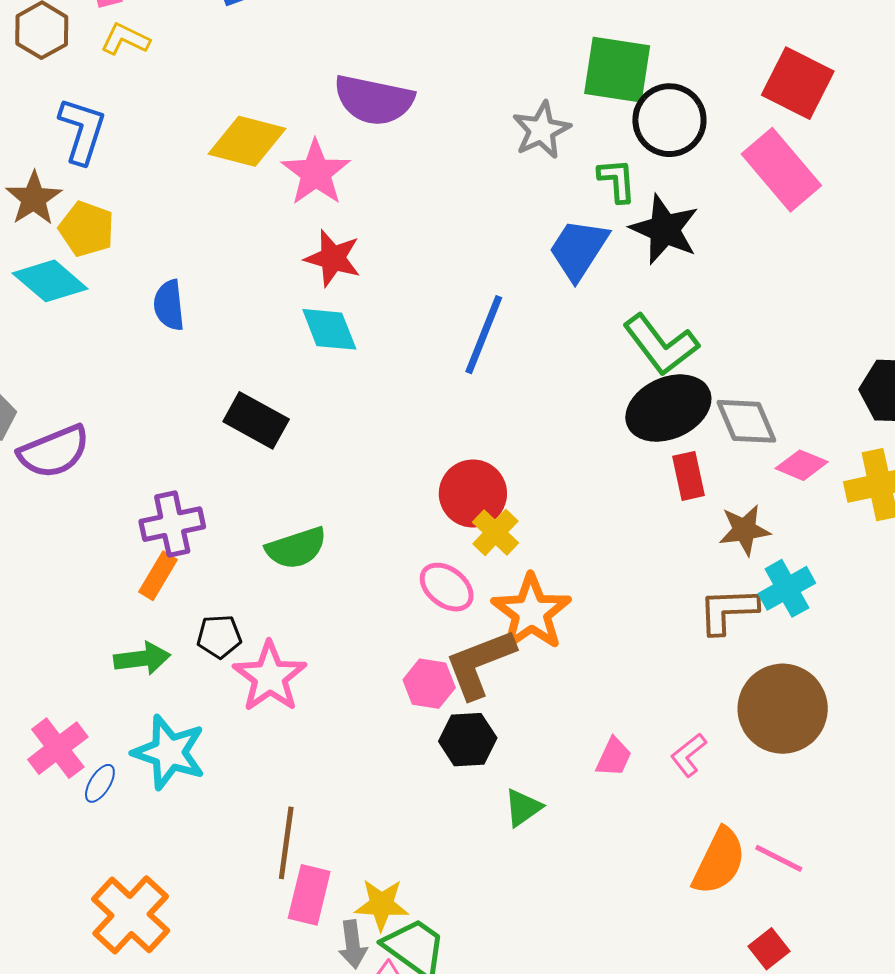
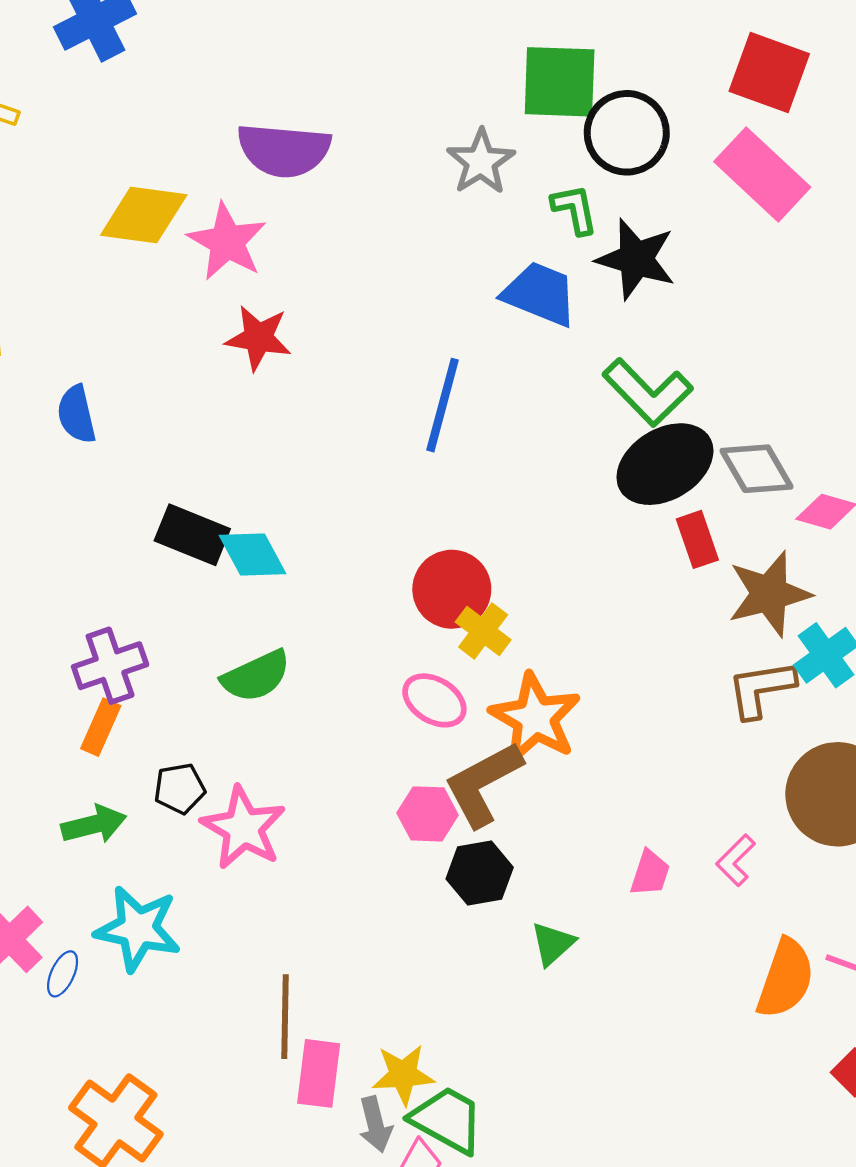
blue trapezoid: (579, 249) -> (540, 294), turned 86
cyan diamond: (329, 329) -> (253, 554), moved
brown star: (744, 530) -> (769, 594), size x1.4

